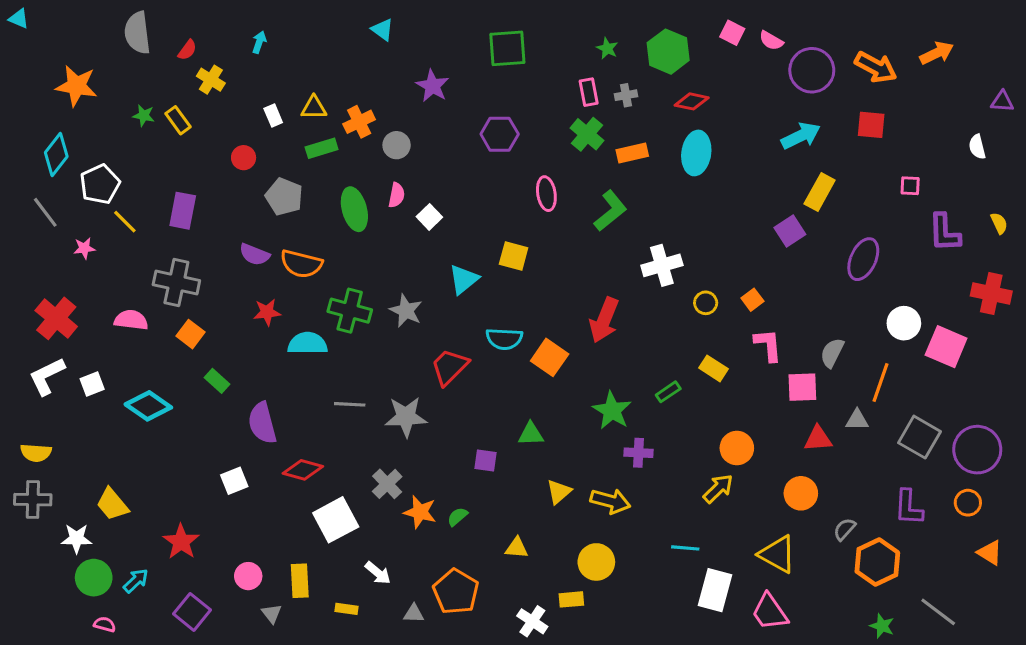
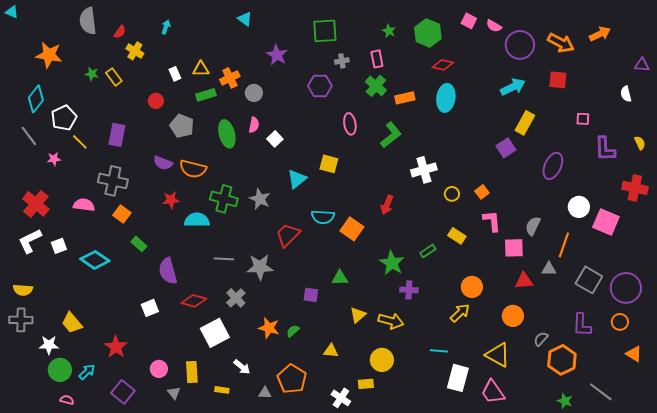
gray cross: (626, 95) -> (342, 61), moved
red arrow: (604, 320) -> (387, 205), size x0.7
gray cross: (387, 484) -> (236, 298), moved

